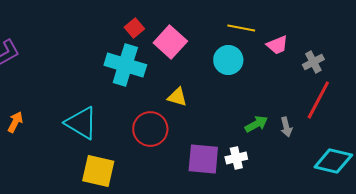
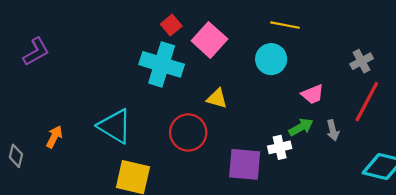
pink trapezoid: (277, 45) -> (313, 94), moved
orange arrow: (15, 122) -> (54, 137), moved
white cross: (236, 158) -> (280, 147), moved

